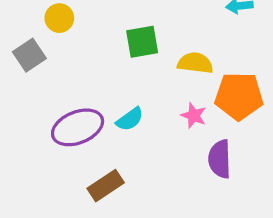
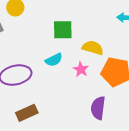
pink star: (194, 116) -> (81, 69), moved
cyan semicircle: (130, 119) -> (54, 60), moved

